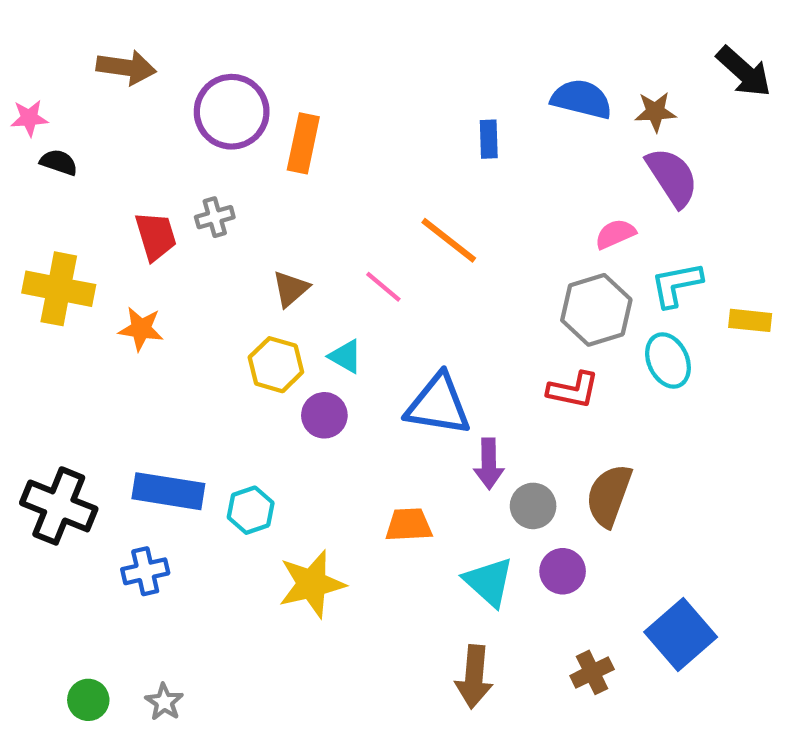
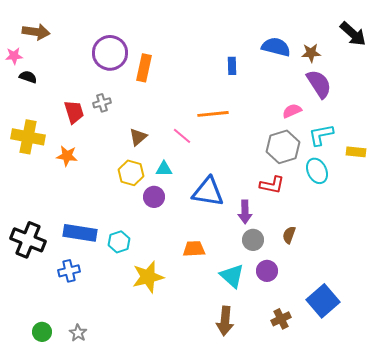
brown arrow: (126, 67) -> (36, 32), moved
orange line: (449, 240) -> (213, 114), turned -44
cyan triangle: (345, 356) -> (164, 169), turned -30
purple arrow: (489, 464) -> (245, 212), moved
brown semicircle: (609, 495) -> (289, 235), size x0.6

